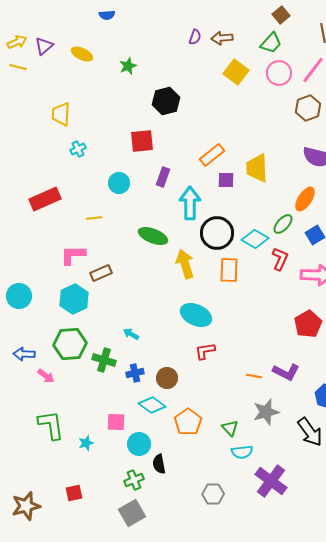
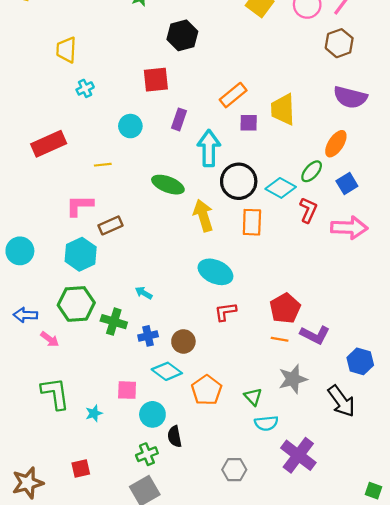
red pentagon: (308, 324) -> (285, 308), moved

